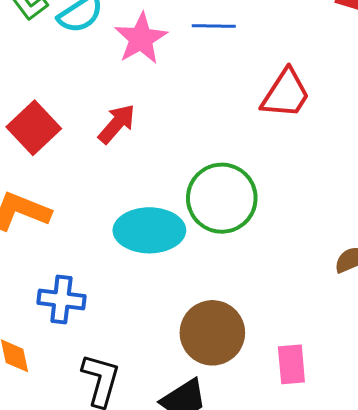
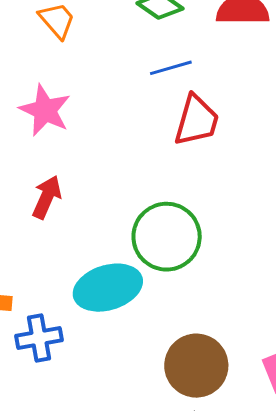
blue line: (214, 26) -> (171, 68), moved
blue cross: (61, 300) -> (39, 338), moved

